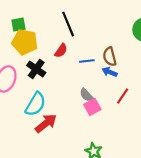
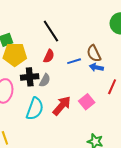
black cross: (36, 69) -> (30, 77), turned -30
gray semicircle: (86, 95) -> (45, 80), moved, turned -96
red arrow: (46, 123) -> (62, 106), moved

